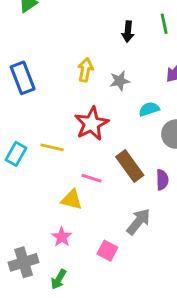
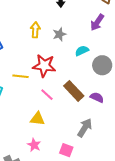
red star: (91, 124) -> (44, 66), turned -30
yellow line: (52, 147) -> (20, 76), moved
pink line: (92, 178) -> (47, 95), moved, turned 32
purple semicircle: (162, 180) -> (97, 97), turned -56

